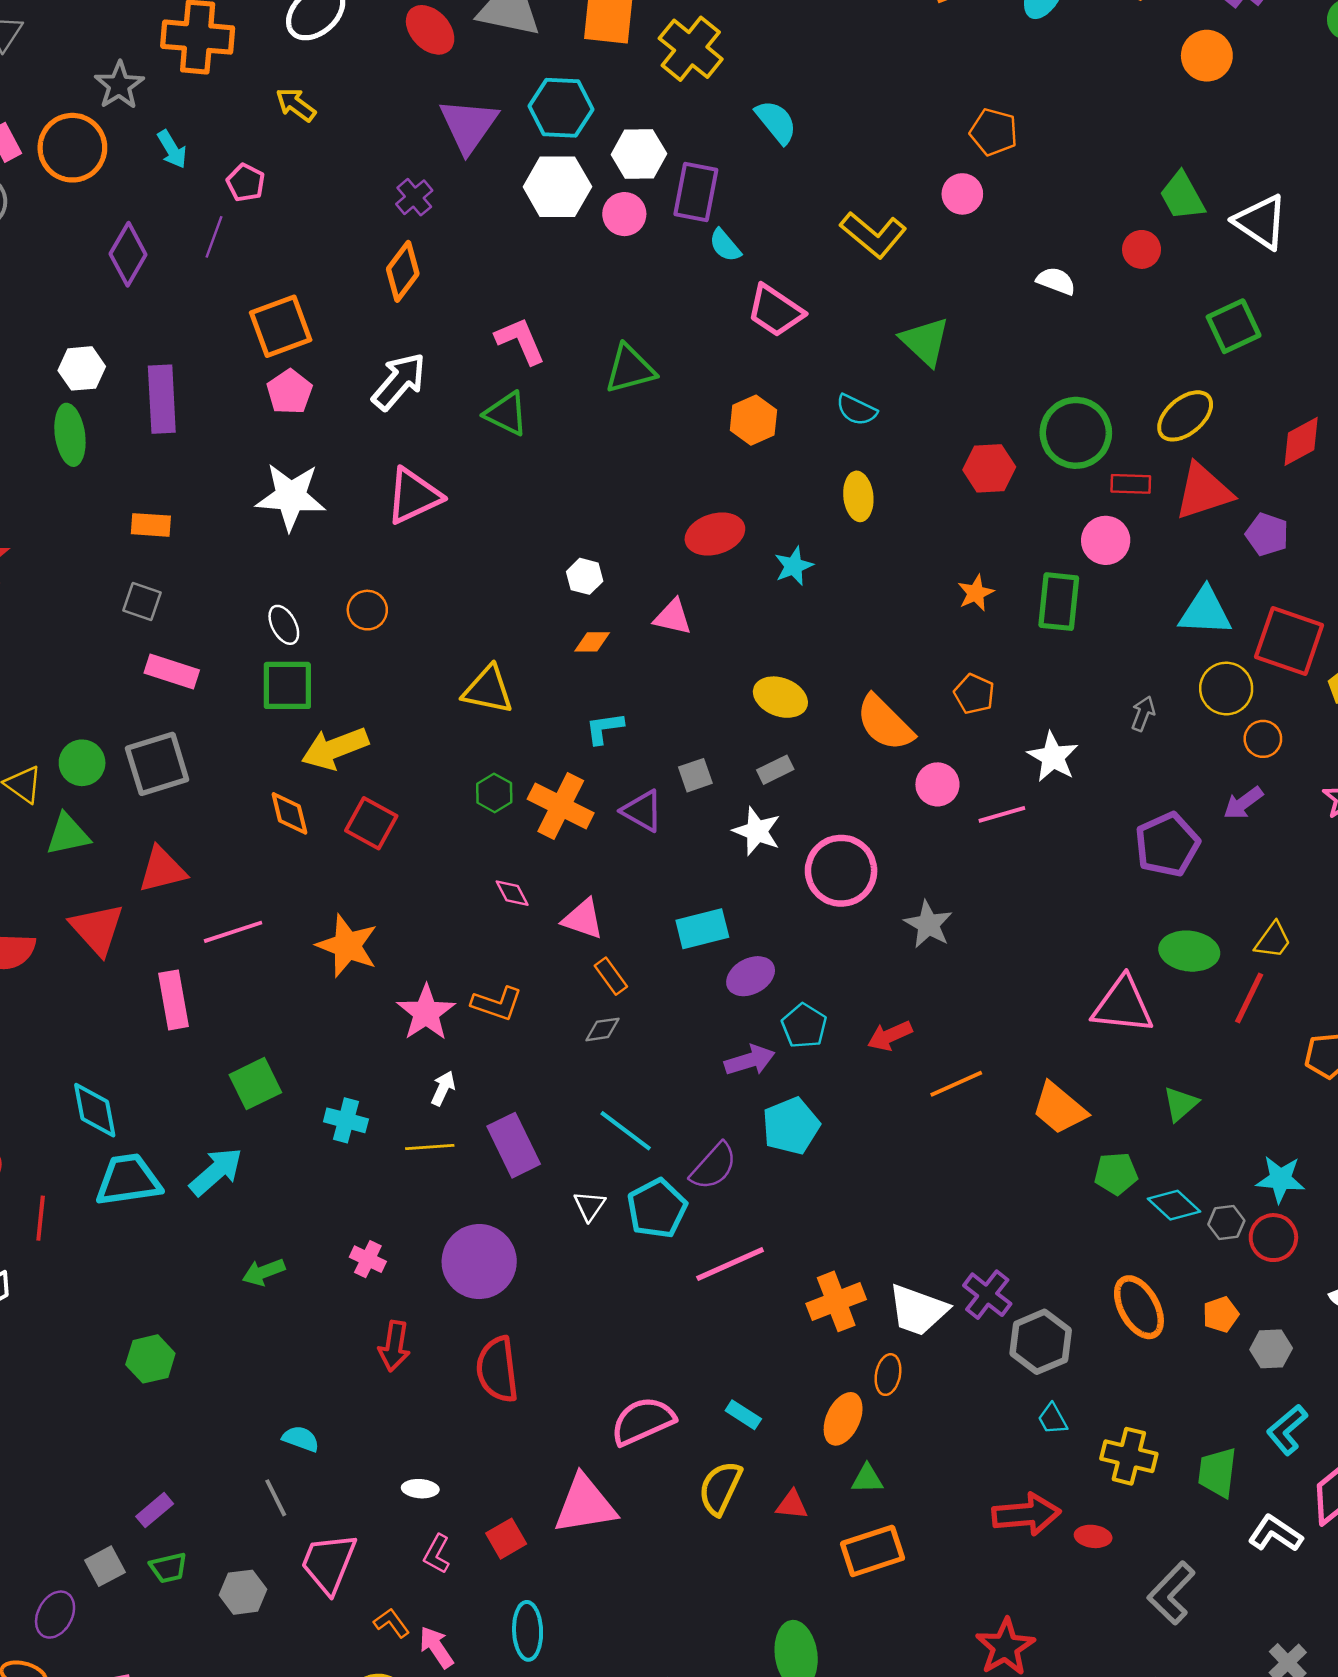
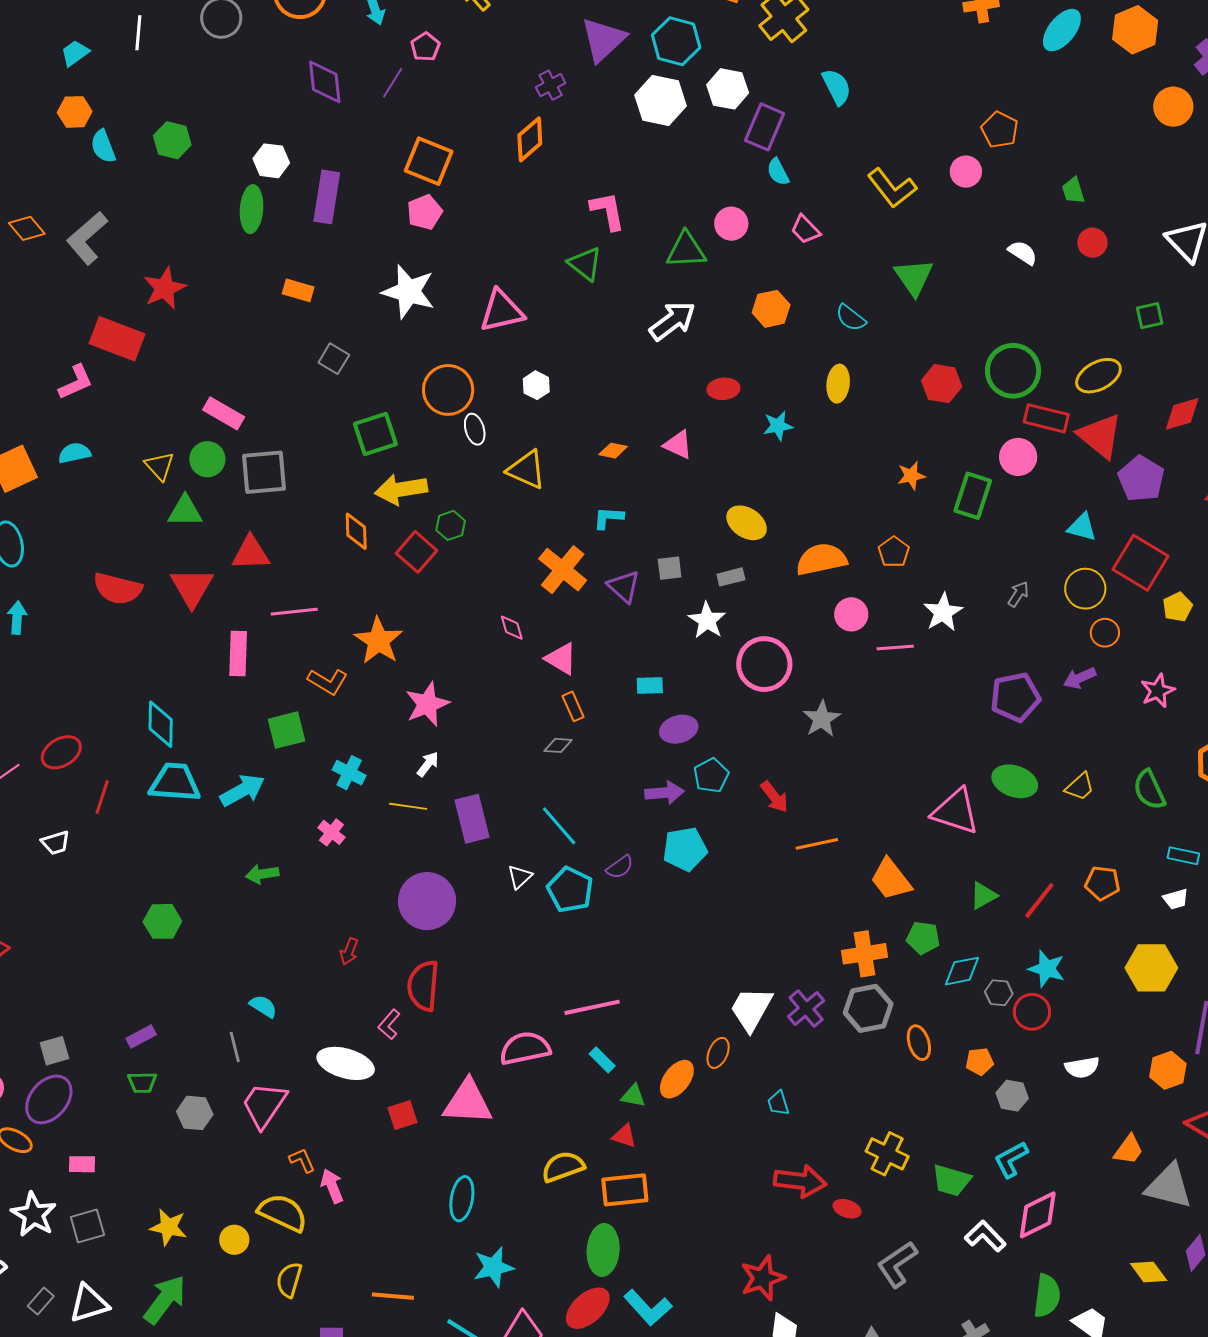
green trapezoid: (1182, 196) -> (1073, 190), moved, size x0.7
pink circle: (624, 214) -> (731, 224), moved
purple diamond: (128, 254) -> (325, 82), turned -48
pink trapezoid: (775, 311) -> (805, 230), size x0.7
orange square: (281, 326) -> (429, 161), turned 30
green square: (1234, 326) -> (1150, 316), size x0.7
white arrow: (399, 381) -> (672, 321), moved
red rectangle: (1131, 484) -> (1046, 418), size x1.4
red triangle: (1203, 492) -> (1100, 436), turned 45
red ellipse: (715, 534) -> (723, 389), size x0.7
purple pentagon: (1267, 534) -> (1141, 479), size x1.4
white hexagon: (585, 576) -> (536, 385), moved
gray square: (142, 602) -> (334, 359), moved
orange circle: (367, 610) -> (448, 390), size x1.6
cyan triangle: (1205, 612) -> (1082, 527), size x0.7
white ellipse: (284, 625) -> (475, 429), moved
pink rectangle: (172, 672) -> (224, 413), moved
green square: (287, 685) -> (375, 434), turned -30
orange semicircle: (885, 723) -> (821, 559), turned 111
green hexagon: (494, 793) -> (451, 525), moved
cyan rectangle: (702, 929) -> (650, 685), size x0.7
red line: (1249, 998) -> (1039, 900), moved
orange L-shape: (497, 1004) -> (328, 681), moved
red arrow: (890, 1036) -> (774, 797), turned -116
purple semicircle: (714, 1166) -> (620, 867), size x0.7
cyan diamond: (1174, 1205) -> (962, 971), turned -66
cyan pentagon: (657, 1208) -> (570, 890), turned -30
pink cross: (368, 1259) -> (331, 832), moved
pink line: (730, 1264) -> (592, 1007), moved
orange cross: (836, 1301) -> (864, 954), moved
orange ellipse: (1139, 1307) -> (919, 1043), size x0.7
white trapezoid: (918, 1310) -> (751, 1009), turned 87
gray hexagon: (1041, 1342) -> (868, 1008), moved
red arrow: (394, 1346) -> (349, 951), size x0.7
cyan trapezoid: (1053, 1419) -> (778, 1103), moved
green trapezoid: (1217, 1472) -> (951, 1180), turned -93
green triangle: (867, 1479) -> (633, 1096), moved
yellow semicircle: (720, 1488) -> (563, 1167), moved, turned 33
white ellipse: (420, 1489) -> (346, 1063), size x2.0
orange rectangle: (872, 1551) -> (625, 1190), moved
pink L-shape: (437, 1554) -> (389, 1024), moved
gray square: (105, 1566) -> (54, 1051), moved
purple ellipse: (55, 1615) -> (49, 1099), size x1.4
cyan ellipse: (528, 1631) -> (462, 1199), moved

